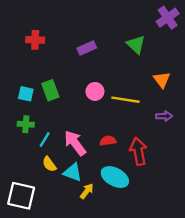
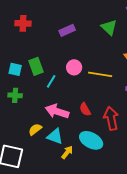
cyan line: (45, 140) -> (51, 81), moved
red semicircle: (108, 141) -> (85, 109), turned -112
pink arrow: (75, 143) -> (57, 111), turned -35
yellow semicircle: (49, 164) -> (35, 129), turned 88

